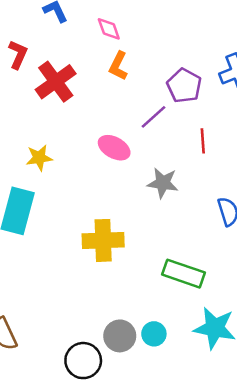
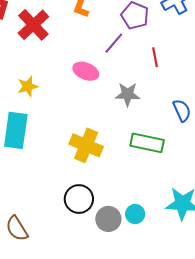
yellow cross: (103, 240) -> (86, 145), turned 32
green rectangle: (183, 274) -> (147, 143), moved
black circle: (83, 361) -> (79, 199), moved

